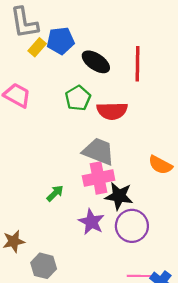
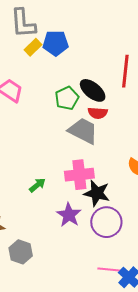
black ellipse: (96, 62) -> (93, 90), moved
red semicircle: (112, 111) -> (98, 113), size x0.7
gray trapezoid: (98, 151) -> (83, 131), moved

